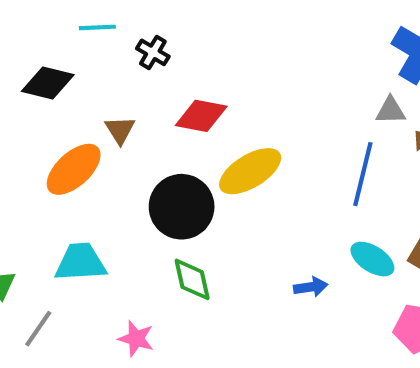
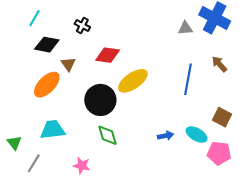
cyan line: (97, 27) -> (35, 18), moved, turned -54
black diamond: (48, 83) -> (47, 45), moved
gray triangle: (391, 111) -> (185, 28), moved
cyan ellipse: (372, 259) -> (197, 135), moved

